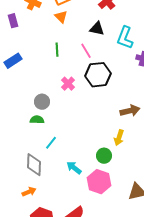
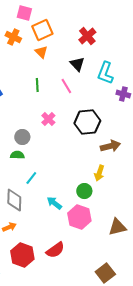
black triangle: (97, 29) -> (77, 64), turned 35
black hexagon: (98, 75) -> (87, 122), moved

